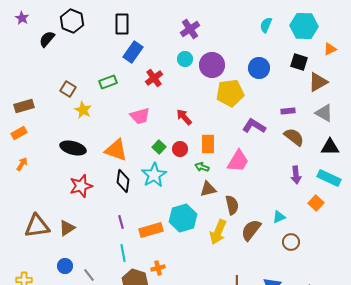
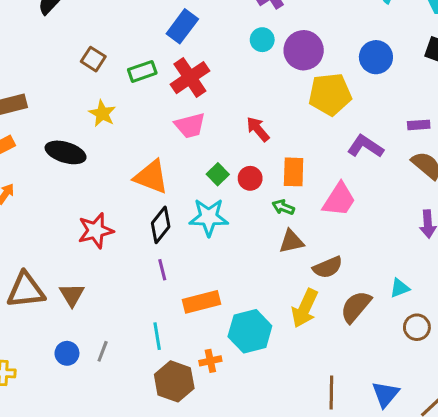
red cross: (154, 78) -> (190, 78), moved, size x1.4
brown square: (68, 89) -> (93, 59), moved
black ellipse: (73, 148) -> (66, 152), moved
cyan star: (154, 175) -> (209, 217), turned 30
black diamond: (123, 181) -> (161, 225), turned 30
brown semicircle: (232, 205) -> (328, 267), turned 78
cyan hexagon: (183, 218) -> (250, 331), moved
purple line: (121, 222) -> (162, 270), moved
brown triangle: (67, 228) -> (72, 295), turned -30
gray line: (89, 275) -> (103, 351), moved, turned 56

